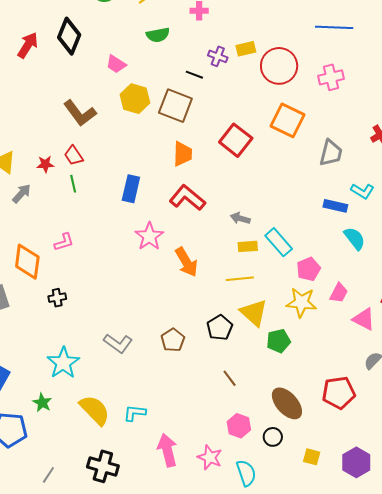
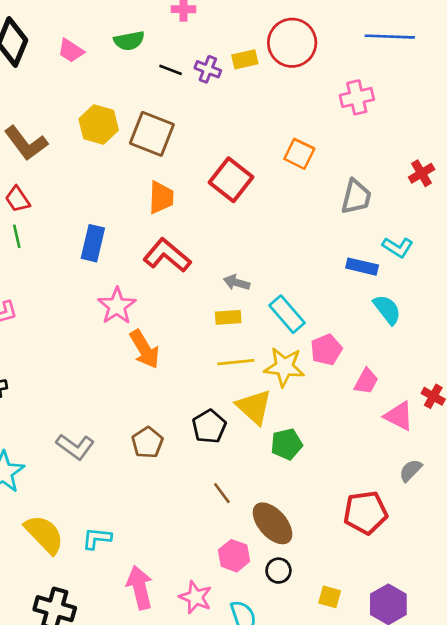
blue line: (334, 27) -> (390, 37), moved
pink trapezoid: (116, 64) -> (71, 51), moved
red circle: (279, 66) -> (292, 43), moved
black line: (194, 75) -> (171, 70), moved
orange square: (287, 120) -> (299, 154), size x0.7
yellow rectangle: (248, 246) -> (228, 317), moved
orange arrow: (186, 262) -> (145, 349), moved
yellow star: (301, 302) -> (284, 367), moved
brown ellipse: (287, 403) -> (273, 523), moved

